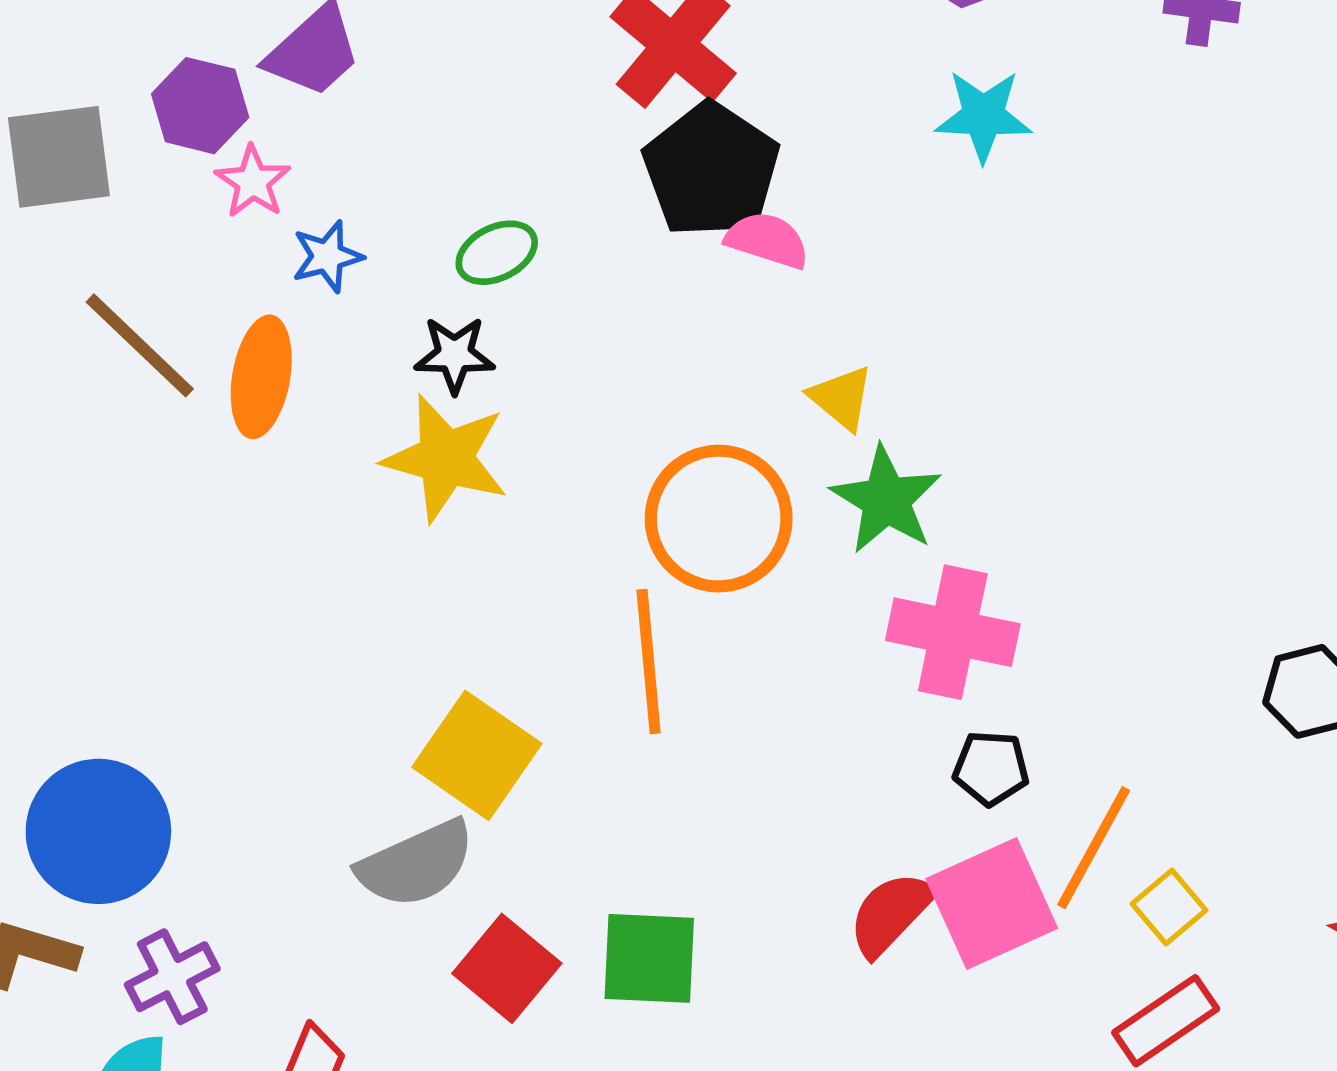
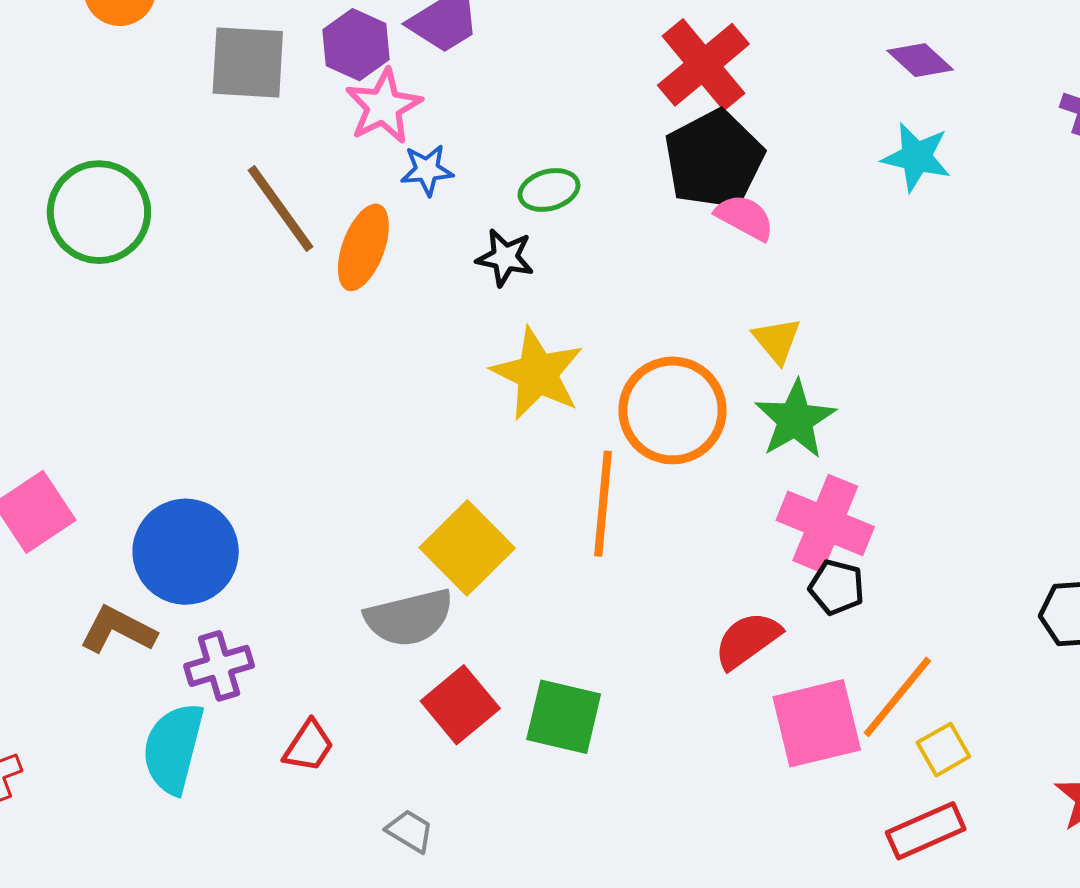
pink star: (253, 182) -> (384, 106), size x1.4
yellow star: (446, 458) -> (537, 374), moved
black pentagon: (991, 768) -> (837, 587), moved
red semicircle: (891, 914) -> (747, 640), moved

